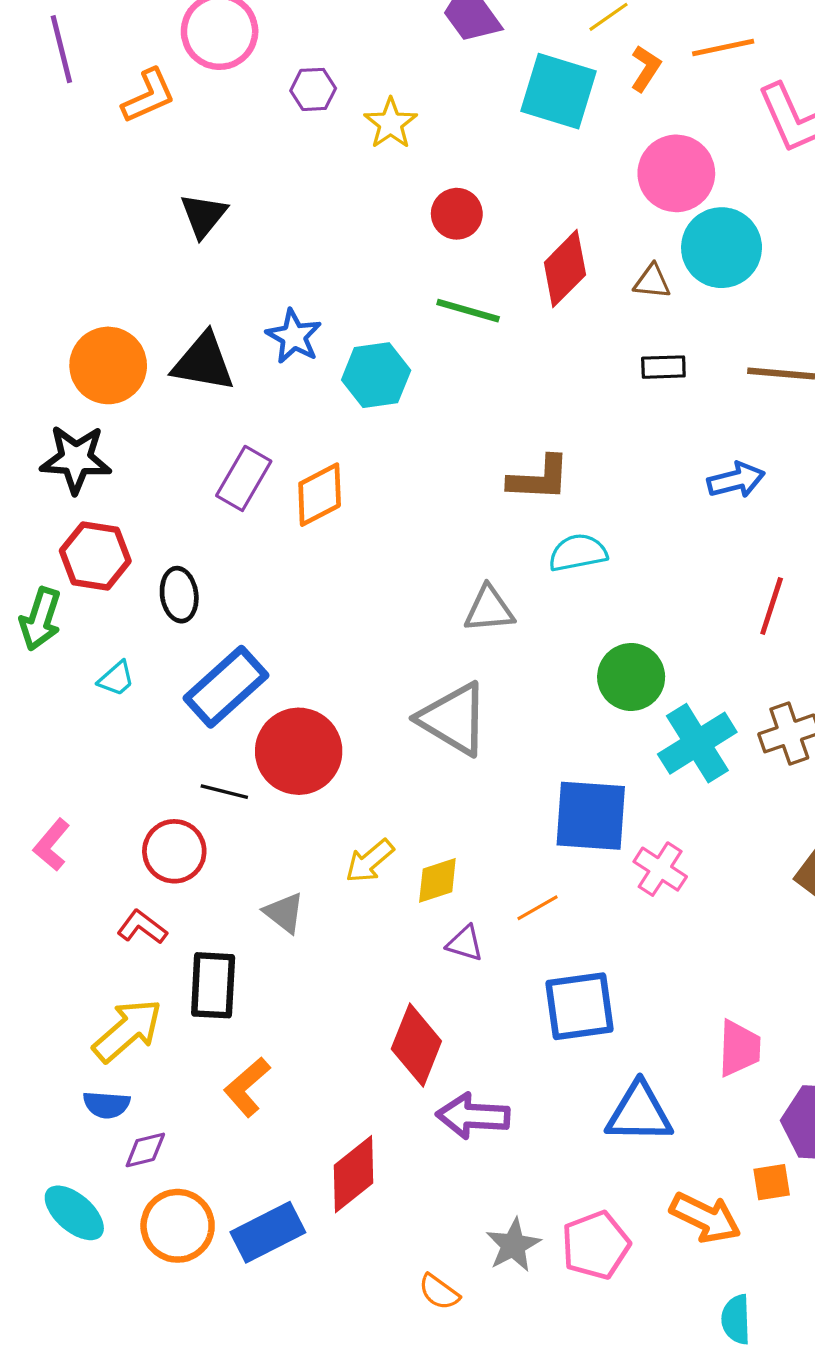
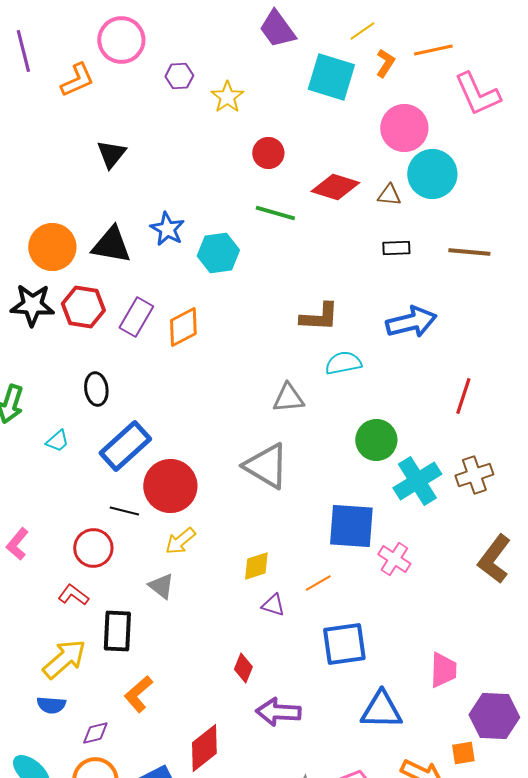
red diamond: (565, 269) -> (335, 187), turned 63
blue arrow: (736, 480) -> (411, 322), moved, size x1.4
red hexagon: (95, 556) -> (83, 307), moved
yellow arrow: (370, 861) -> (180, 541), moved
red diamond: (416, 1045) -> (243, 668), size x0.6
purple diamond: (145, 1150) -> (95, 733), moved

